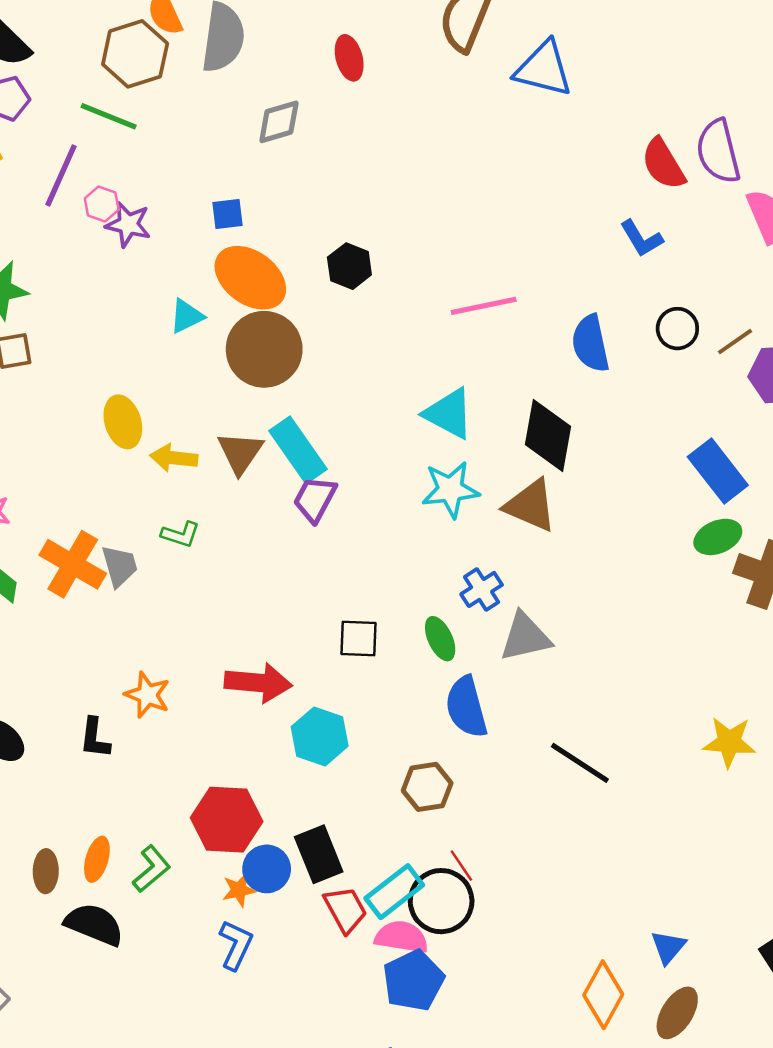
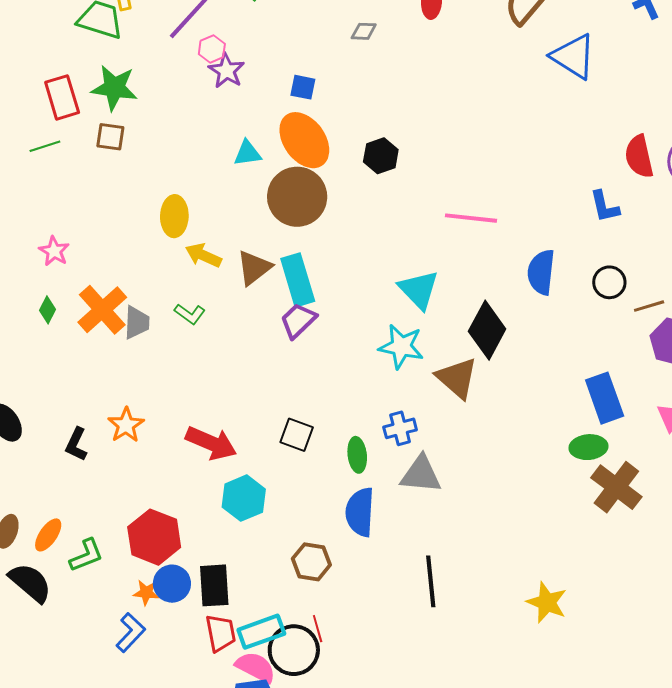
gray diamond: (279, 122) -> (364, 31), size x0.7
black line: (580, 763) -> (431, 581), turned 33

